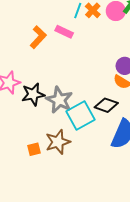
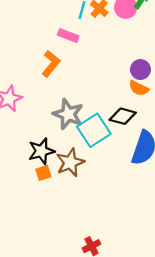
orange L-shape: (38, 37) -> (51, 64), moved
black star: (33, 94) -> (41, 151), moved

